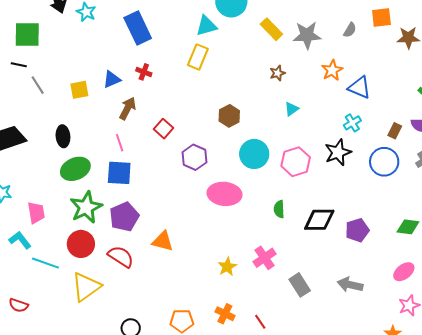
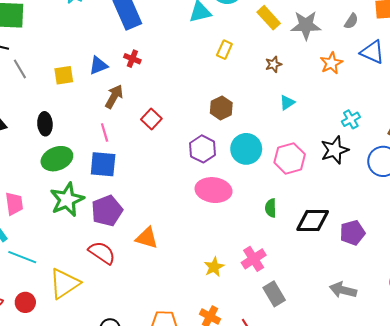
yellow rectangle: (198, 57) -> (224, 50), moved, size x0.7
blue triangle: (359, 87) -> (372, 52), moved
purple hexagon: (194, 157) -> (202, 149), moved
red circle: (81, 244) -> (25, 302), moved, size x0.7
gray rectangle: (300, 285) -> (274, 294), moved

